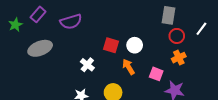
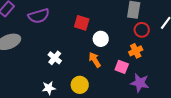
red square: (111, 45) -> (82, 23), moved
orange cross: (179, 58) -> (136, 51), moved

